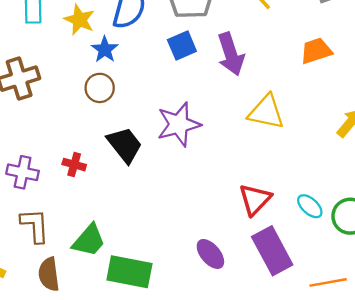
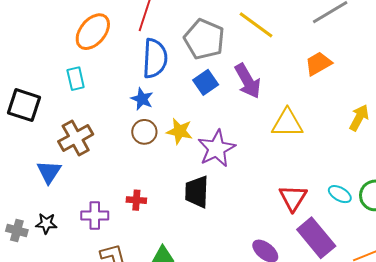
yellow star: (79, 20) -> (180, 131), moved
black trapezoid: (125, 145) -> (197, 192), moved, turned -128

